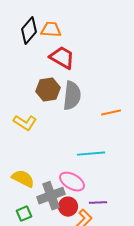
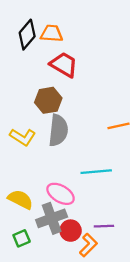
gray semicircle: (72, 96) -> (58, 130), moved
pink ellipse: (72, 182) -> (61, 194), moved

